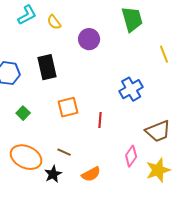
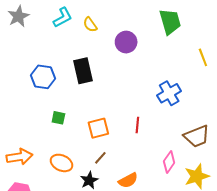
orange square: (68, 107) -> (98, 128), moved
green square: (23, 113) -> (58, 118), turned -32
brown line: (64, 152) -> (100, 158), turned -72
orange ellipse: (26, 157) -> (61, 163), size x0.7

